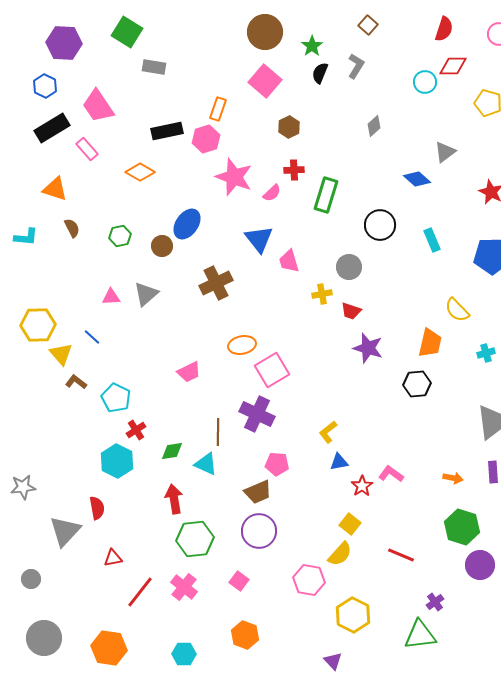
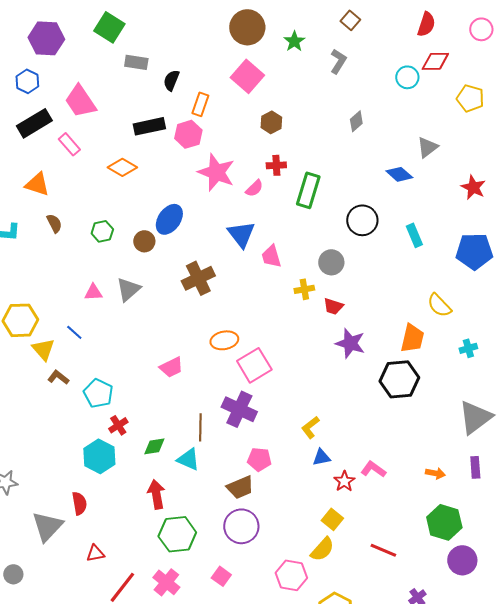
black semicircle: (320, 73) -> (171, 80), moved
black hexagon: (417, 384) -> (399, 379), size x1.4

